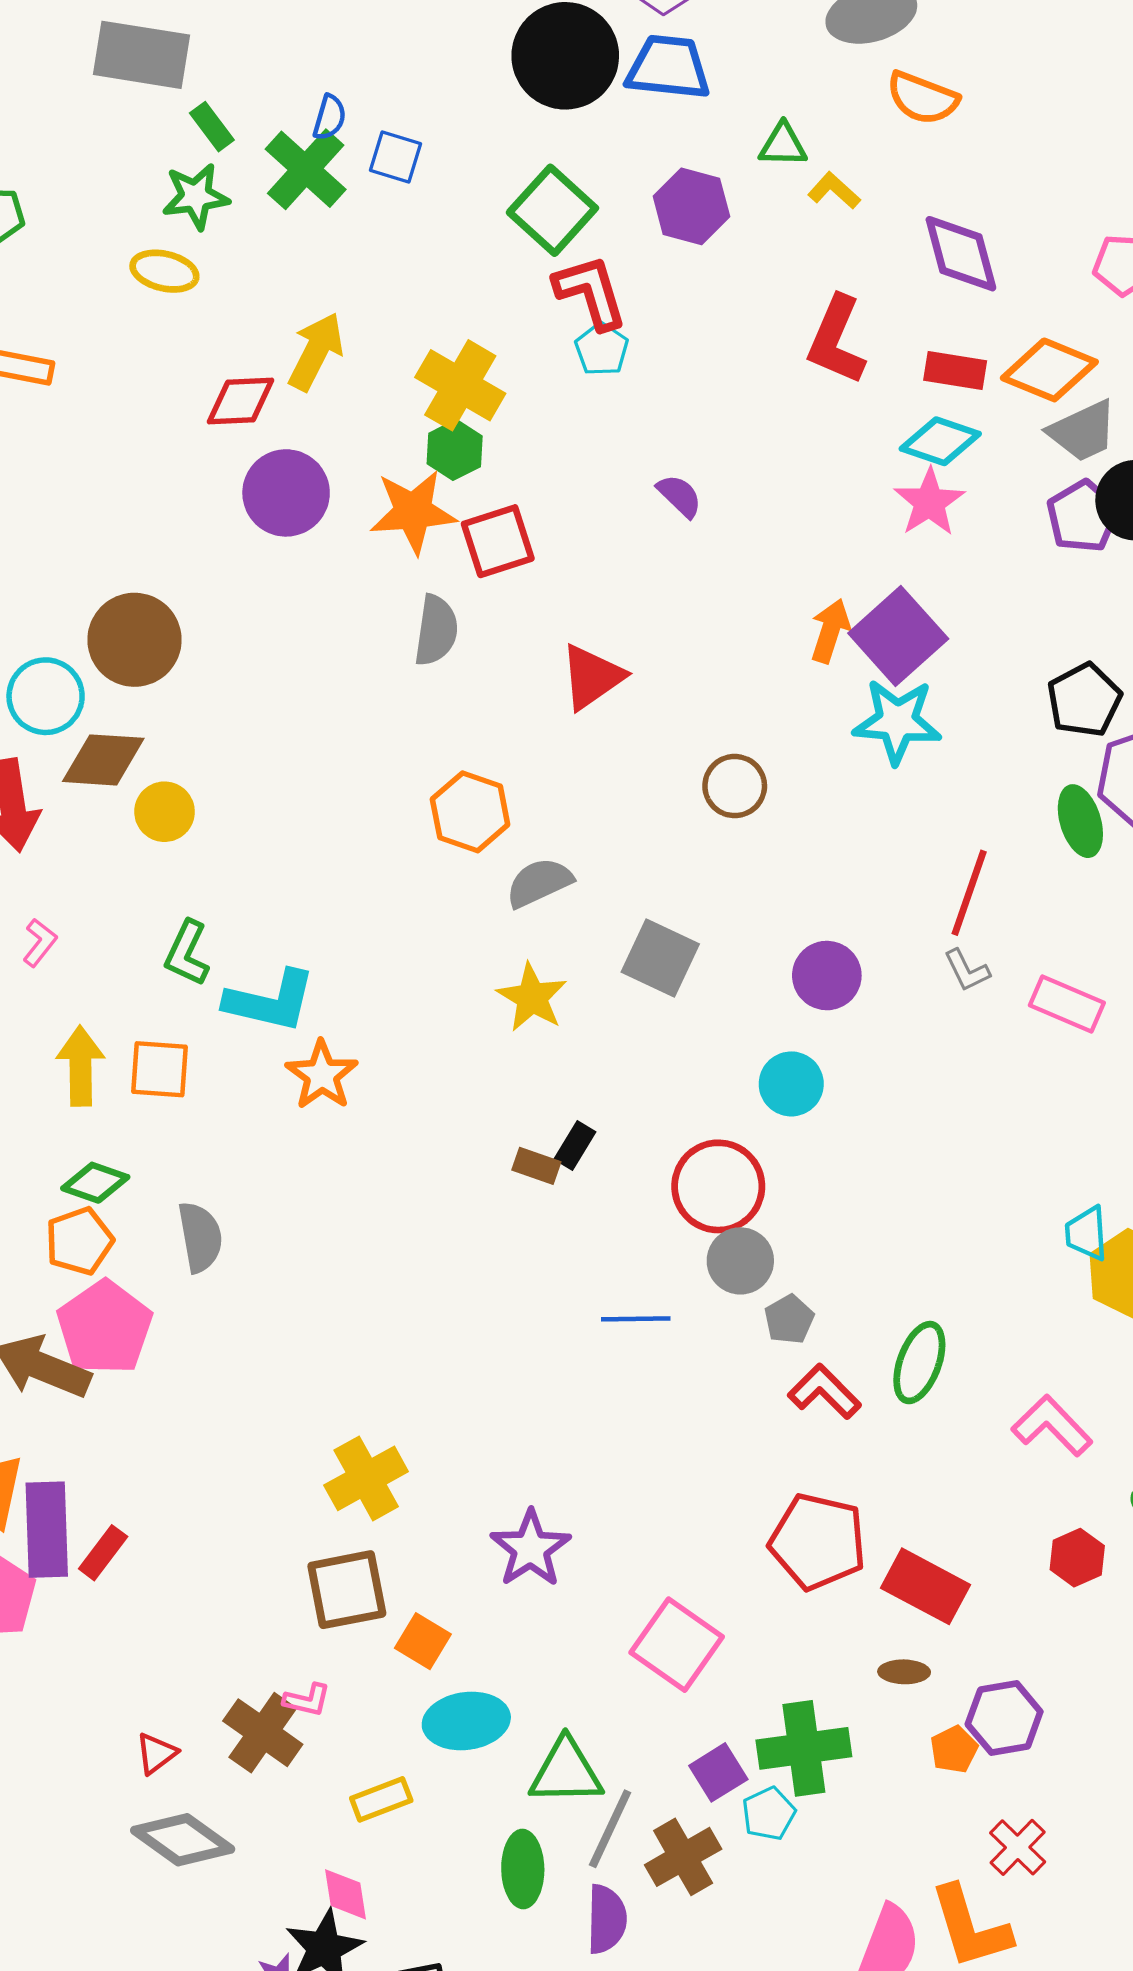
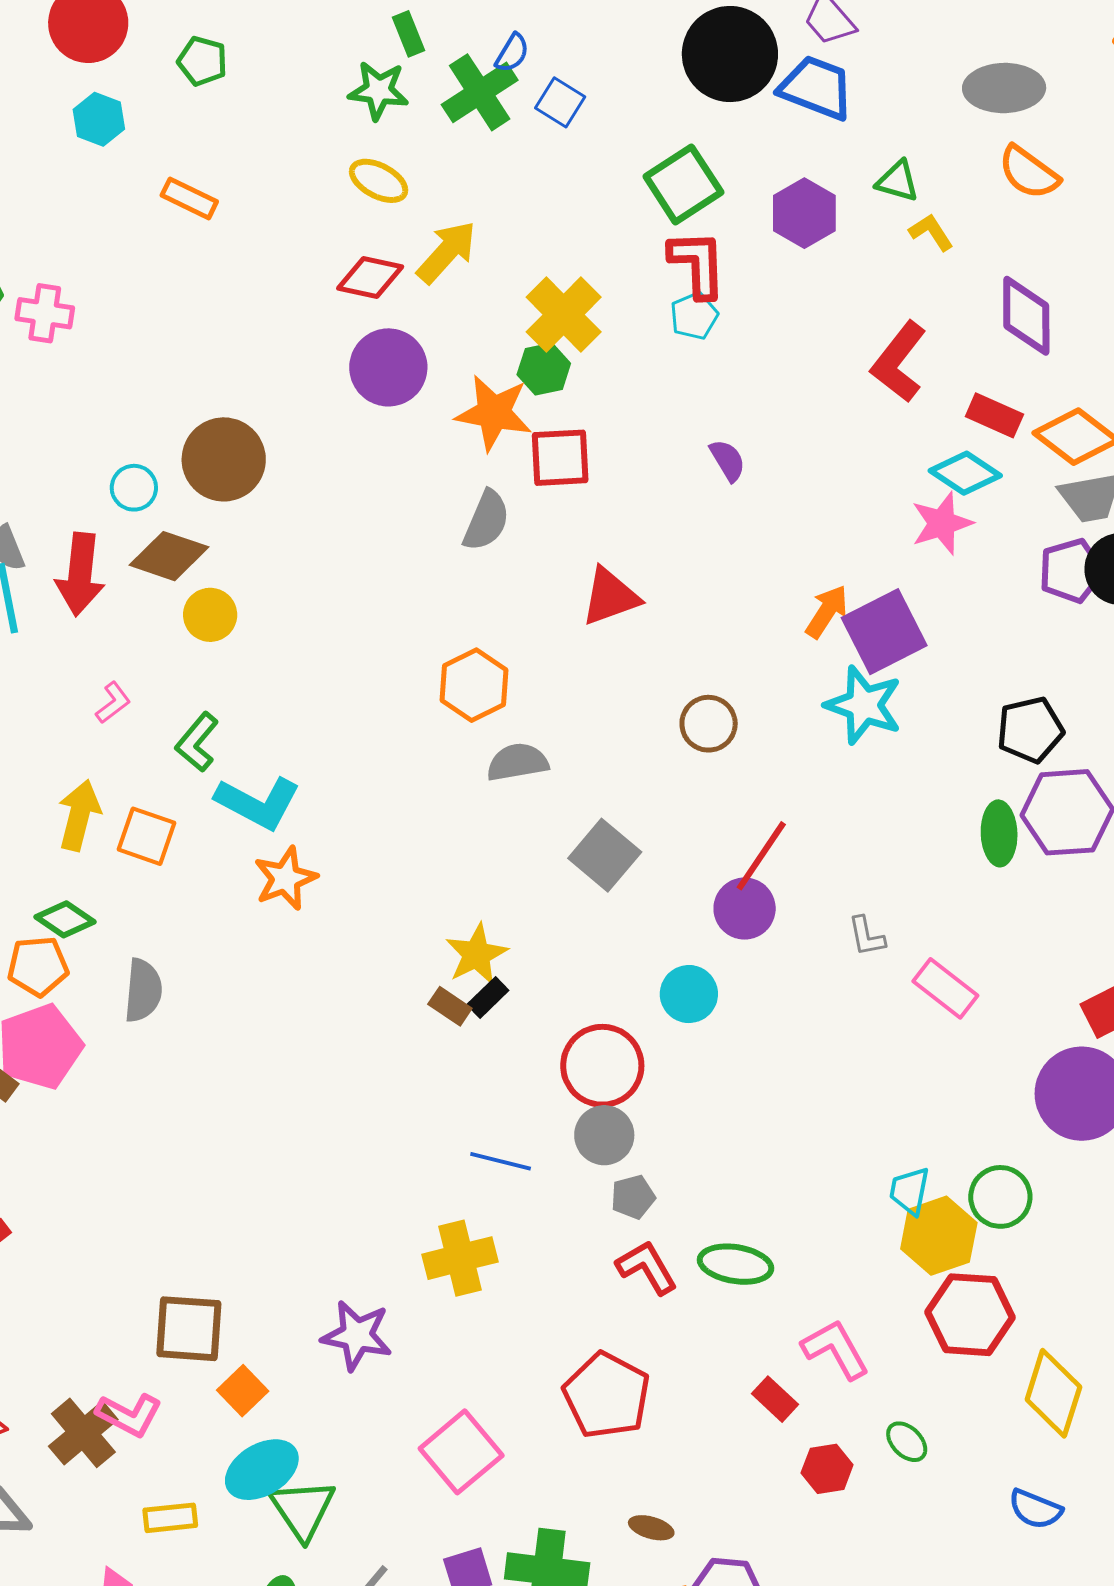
yellow ellipse: (164, 271) -> (379, 181), moved
cyan circle: (46, 696) -> (134, 488), size x0.7
red line: (969, 893) -> (761, 856), moved
pink L-shape: (40, 943) -> (113, 703), moved
yellow star: (532, 997) -> (477, 954), moved
green ellipse: (919, 1363) -> (736, 1264), turned 64
yellow cross: (366, 1478) -> (460, 1258), moved
purple star: (530, 1549) -> (357, 1335), turned 30
red rectangle: (925, 1586) -> (775, 1399), moved, size x0.6
pink L-shape: (307, 1700) -> (129, 1415), size x1.5
cyan ellipse: (466, 1721) -> (262, 1470), turned -38
green triangle: (566, 1772) -> (303, 1509), moved, turned 42

